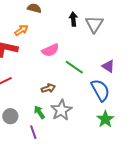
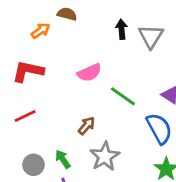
orange arrow: (21, 30) -> (41, 31), moved
brown arrow: (48, 88) -> (87, 126), turned -32
green arrow: (39, 112) -> (63, 159), moved

